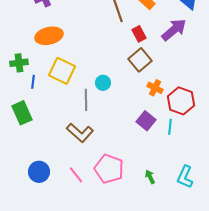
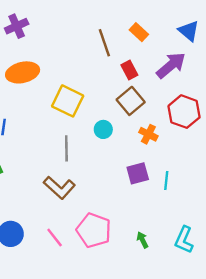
yellow square: (62, 71) -> (68, 101), moved
cyan circle: (103, 83) -> (103, 129), moved
red hexagon: (181, 101) -> (184, 112), moved
purple square: (146, 121) -> (138, 173), turned 36

